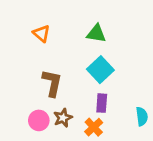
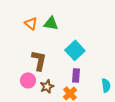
green triangle: (96, 33) -> (51, 23), moved
pink circle: (39, 120) -> (28, 80), moved

